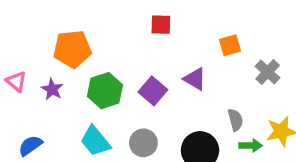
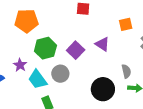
purple star: (52, 89) -> (20, 65), moved
gray circle: (143, 143) -> (60, 74), moved

